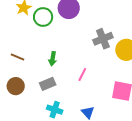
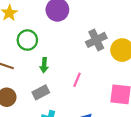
green circle: (43, 17) -> (27, 40), moved

